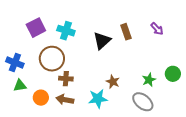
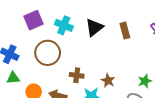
black triangle: (102, 41) -> (94, 27), moved
brown cross: (66, 79) -> (77, 75), moved

